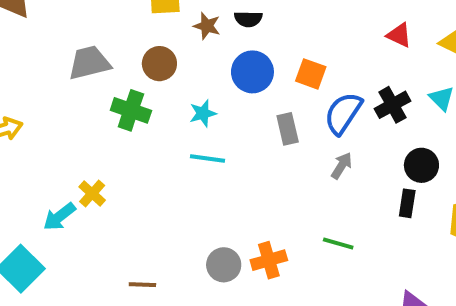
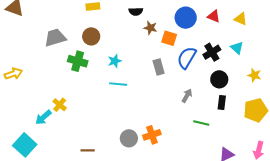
brown star: (207, 26) -> (150, 28), moved
blue circle: (252, 72) -> (186, 18), moved
black circle: (421, 165) -> (219, 79), moved
gray arrow: (342, 166) -> (187, 96), moved
green line: (338, 243) -> (201, 123), moved

